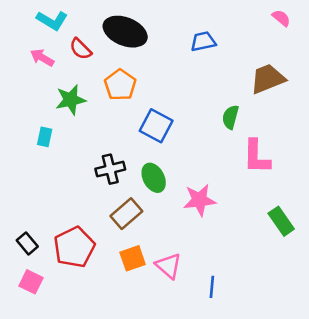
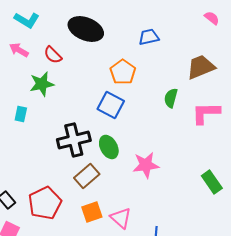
red semicircle: (81, 49) -> (53, 55), moved
orange pentagon: (120, 85) -> (123, 72), moved
pink L-shape: (256, 157) -> (206, 113), moved, turned 88
black cross: (110, 169) -> (74, 140), size x1.4

